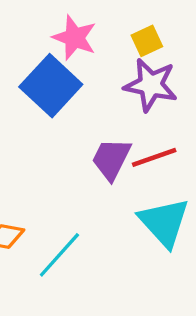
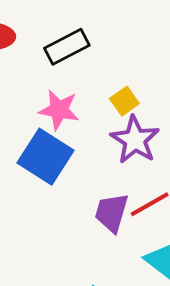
purple star: (151, 85) -> (135, 140), turned 30

